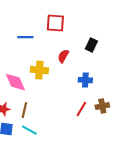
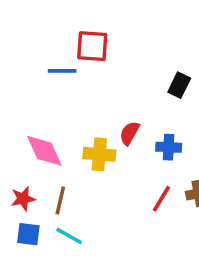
red square: (55, 23) -> (92, 46), moved
red semicircle: (63, 56) -> (129, 133), moved
yellow cross: (39, 70) -> (99, 154), moved

